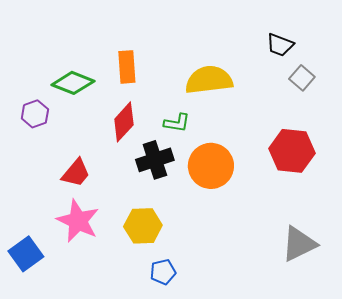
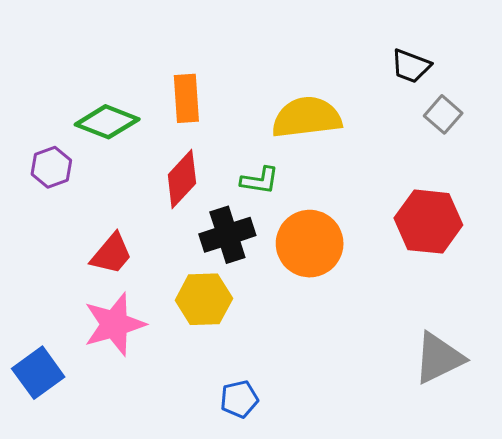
pink star: (78, 221) -> (114, 324), turned 30
yellow hexagon: (143, 226) -> (204, 299), moved

